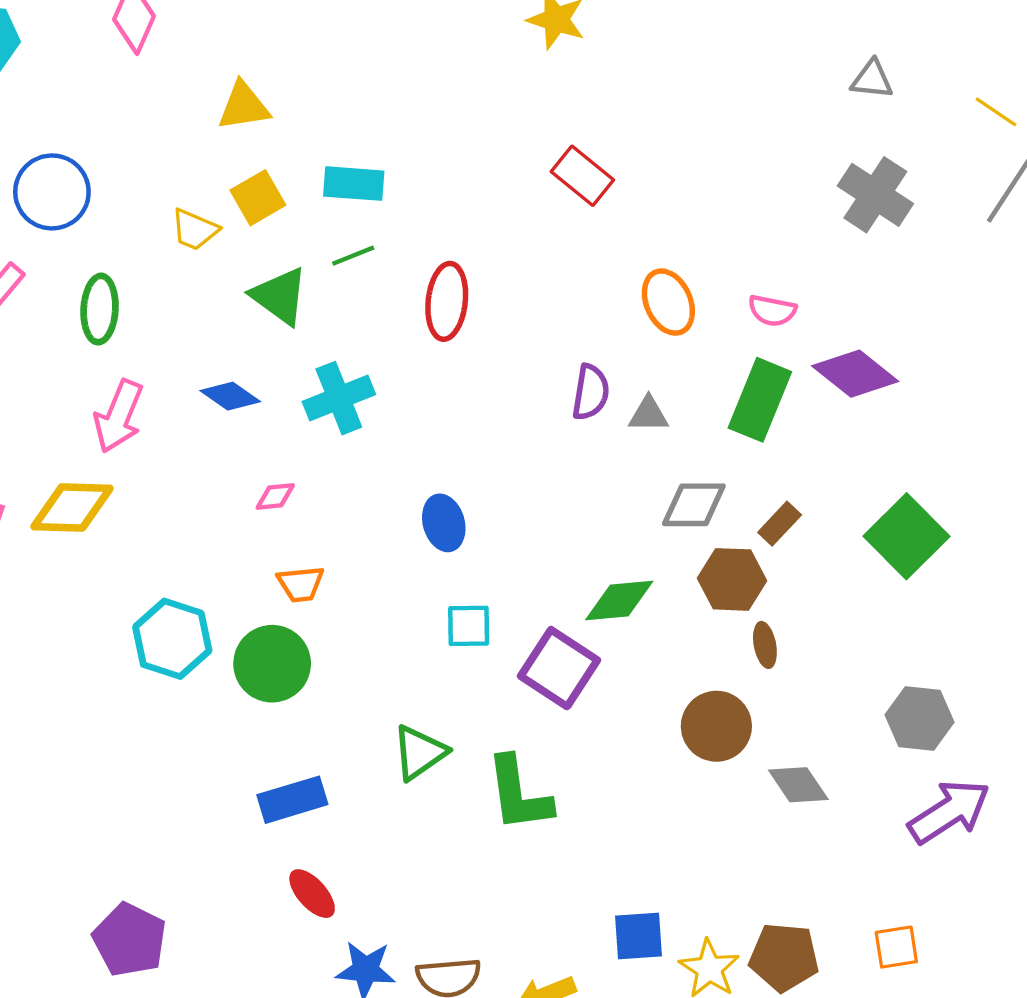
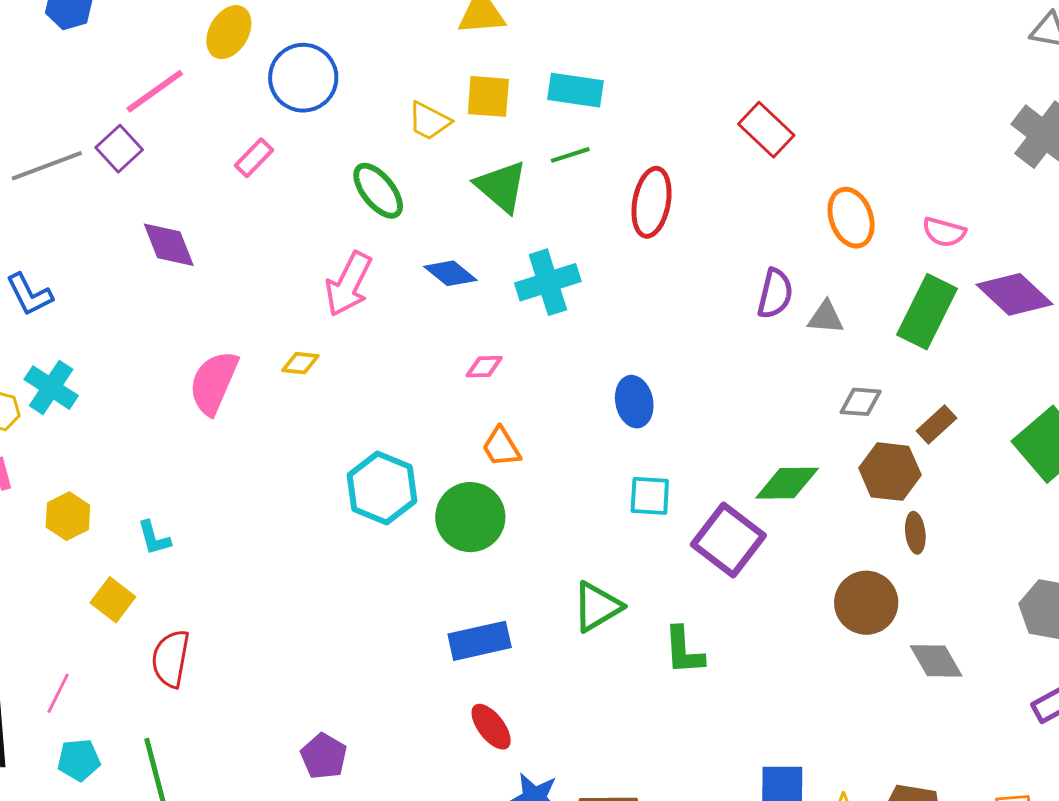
red rectangle: (582, 176) -> (766, 130), moved
yellow square: (258, 198) -> (488, 96), turned 30
green ellipse: (100, 309) -> (378, 191), moved, turned -46
gray diamond: (694, 505) -> (861, 402), size x0.7
yellow diamond: (72, 507) -> (300, 363), size x0.5
orange trapezoid: (301, 584) -> (501, 447), turned 60
green L-shape: (519, 794) -> (684, 651), size x0.7
purple pentagon: (130, 940) -> (324, 756), size x0.7

